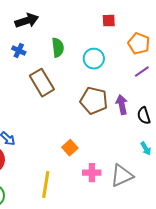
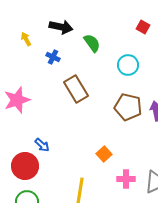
black arrow: (27, 21) -> (61, 27), turned 30
red square: (109, 21) -> (143, 27), turned 32
green semicircle: (58, 48) -> (92, 43), moved, turned -30

